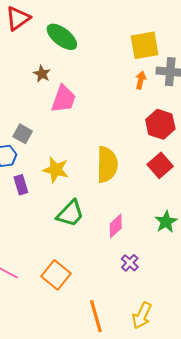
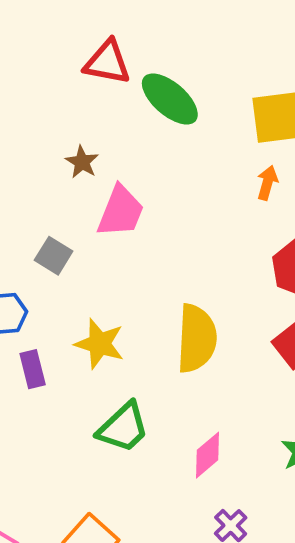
red triangle: (18, 18) -> (107, 62), moved, turned 44
green ellipse: (62, 37) -> (170, 99), moved
gray square: (23, 134) -> (54, 256), moved

